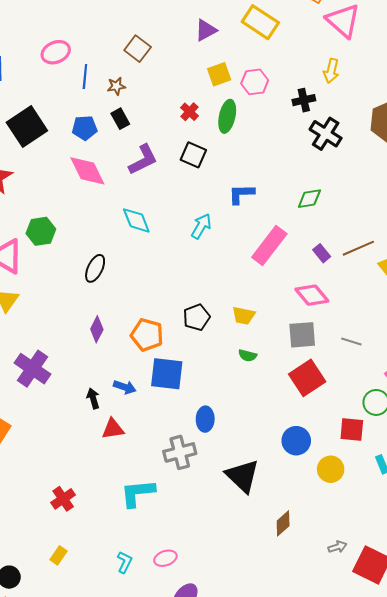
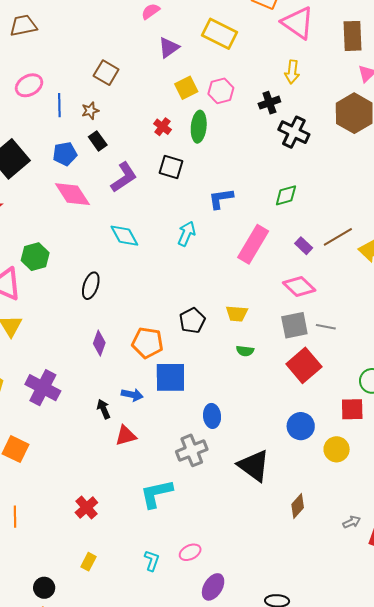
gray line: (351, 341) -> (326, 327), moved

